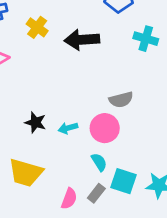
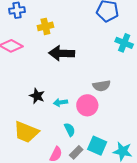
yellow cross: (37, 27) -> (45, 26), turned 35
black arrow: (82, 40) -> (62, 53), moved
cyan semicircle: (99, 162) -> (70, 130), moved

